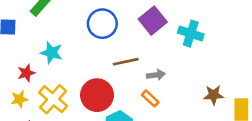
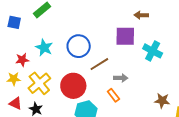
purple square: (153, 21) -> (125, 36), turned 30
blue circle: (102, 24) -> (79, 46), moved
brown line: (126, 62) -> (99, 64), turned -30

